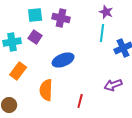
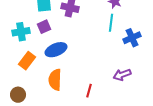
purple square: (35, 37) -> (44, 27), turned 32
blue ellipse: (63, 60) -> (56, 50), moved

